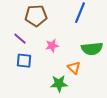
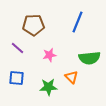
blue square: (24, 61) -> (16, 78), moved
green star: (59, 84) -> (48, 87), moved

